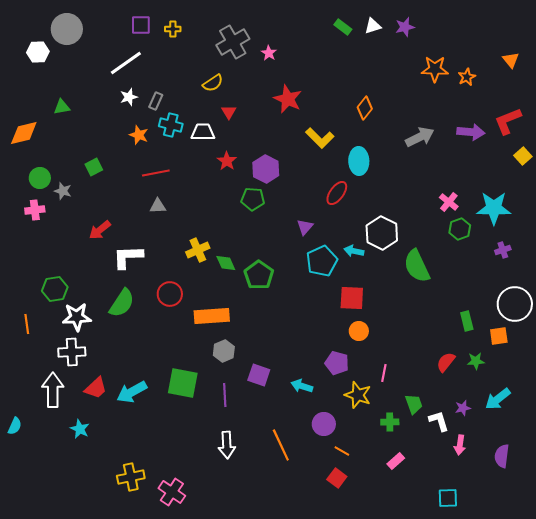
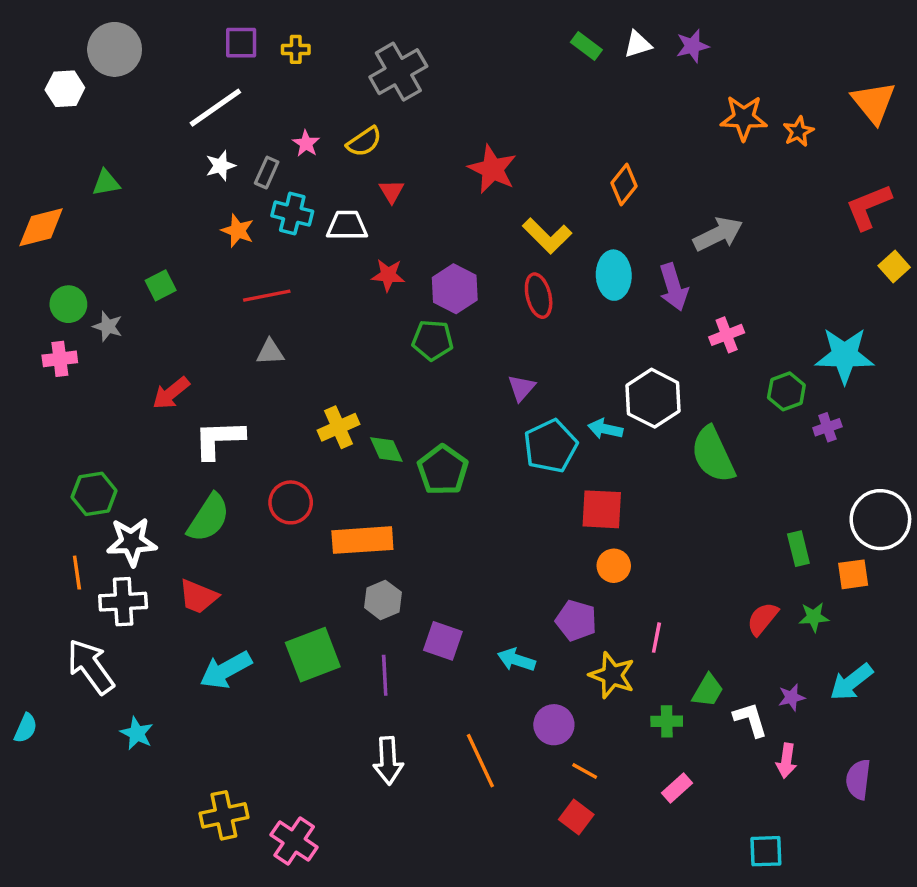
pink star: (269, 53) -> (306, 143), moved
orange triangle: (511, 60) -> (874, 102), size x1.6
purple arrow: (471, 132) -> (674, 287), moved, turned 68
red star: (227, 161) -> (388, 275), turned -30
red ellipse: (337, 193) -> (539, 296), moved, turned -50
pink cross: (449, 202) -> (727, 335), moved, turned 30
purple cross: (503, 250) -> (827, 427), moved
orange line: (27, 324) -> (77, 573), moved
green square: (183, 383) -> (313, 655), turned -32
red trapezoid: (96, 388) -> (198, 597), moved, turned 65
white arrow: (53, 390) -> (91, 667), turned -36
green trapezoid: (414, 404) -> (708, 691), turned 50

